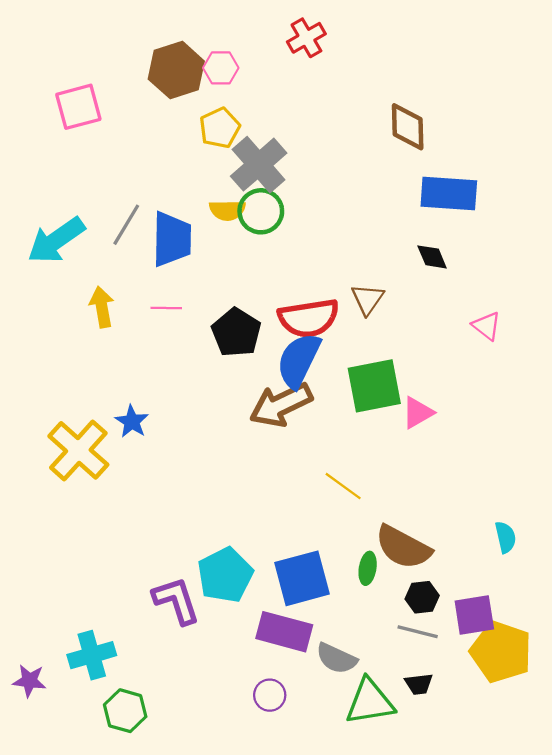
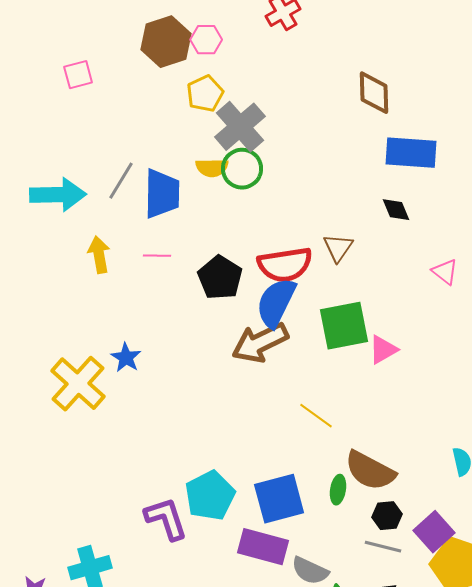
pink square: (78, 107) -> (78, 75), size x0.7
cyan arrow: (56, 240) -> (58, 195), turned -146
purple square: (474, 615) -> (434, 532), turned -33

